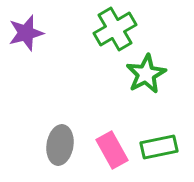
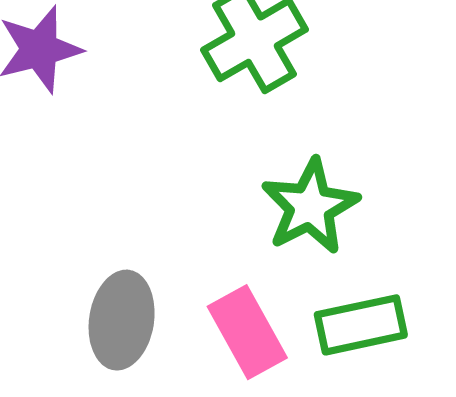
green star: (146, 74) -> (310, 206), moved

